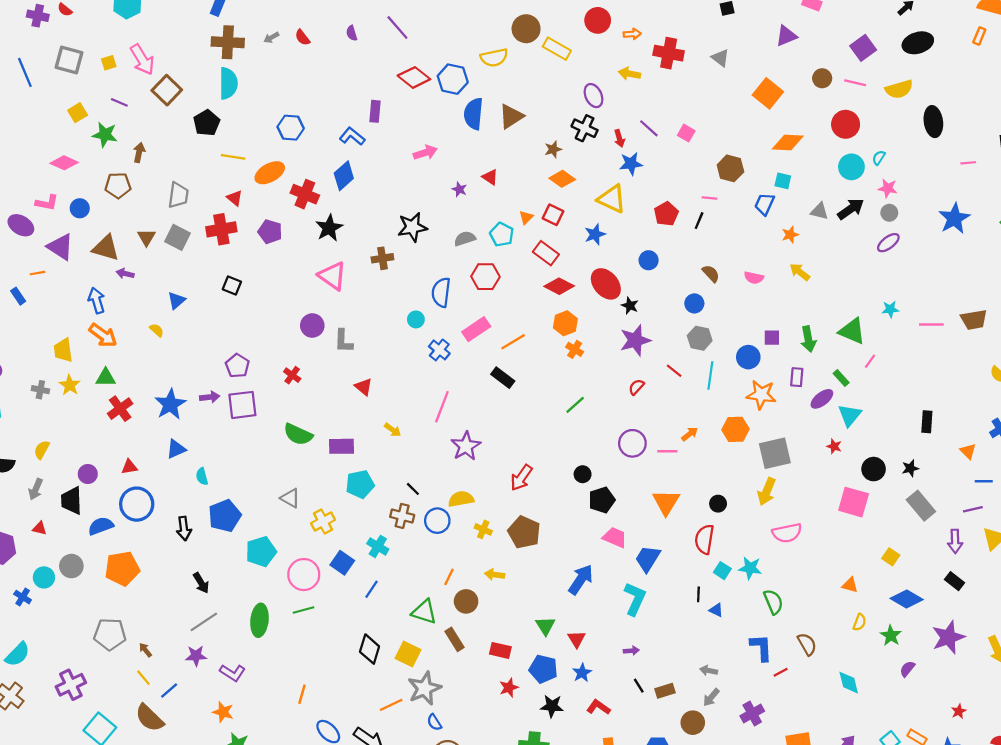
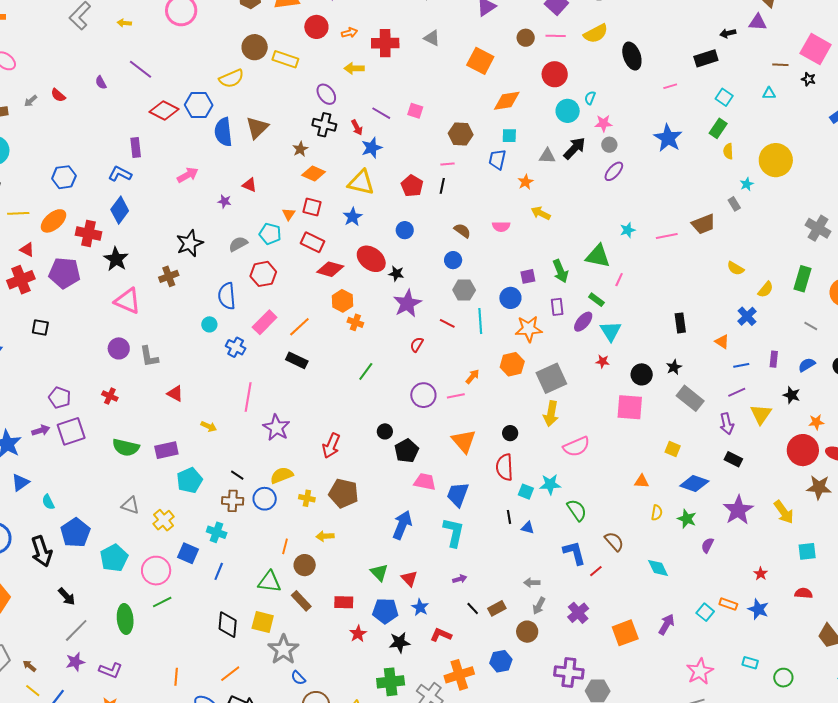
purple pentagon: (270, 232) -> (64, 273), size x1.4
black arrow: (184, 528) -> (42, 551), size x1.4
orange line: (391, 705) -> (230, 674), moved

